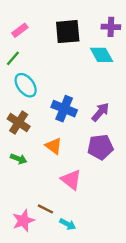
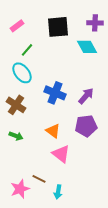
green line: (13, 58) -> (27, 50), moved
orange triangle: (54, 146) -> (53, 131), moved
cyan arrow: (68, 224) -> (58, 192), turned 72

